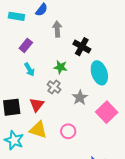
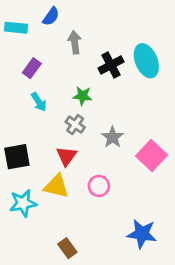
black cross: (82, 47) -> (111, 65), turned 36
cyan ellipse: (99, 73) -> (146, 61), moved
red triangle: (37, 105) -> (66, 156), moved
cyan star: (14, 140) -> (23, 203), turned -30

